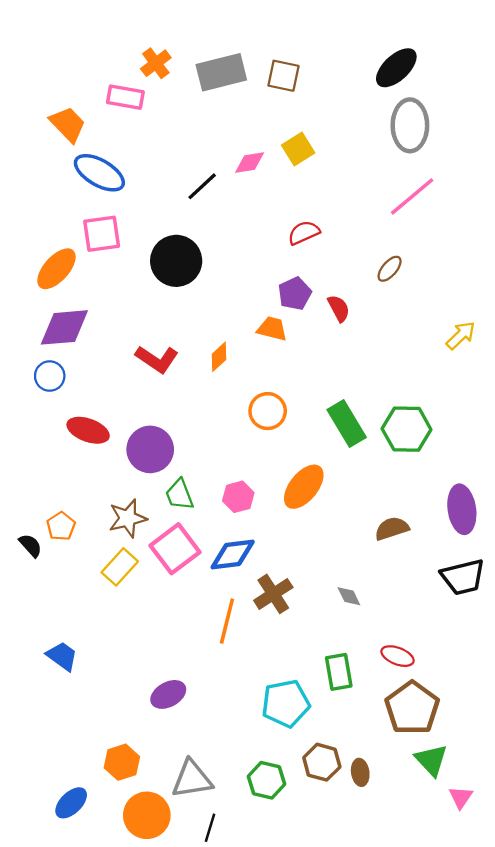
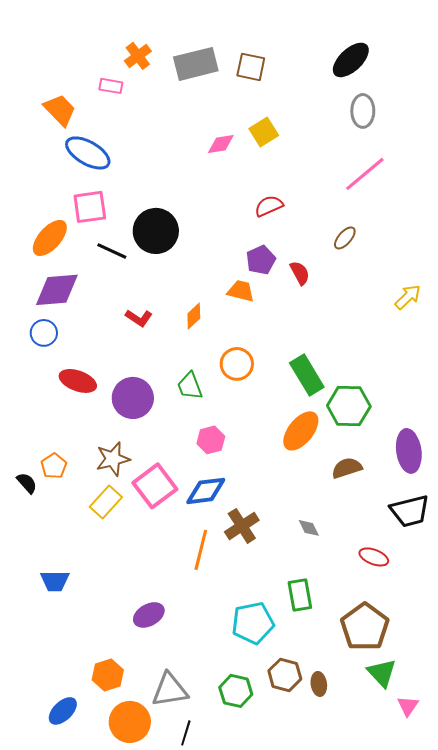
pink rectangle: (125, 97) -> (111, 86), size x0.7
gray ellipse: (410, 125) -> (363, 111), size x0.7
black line: (202, 186) -> (112, 251), moved, turned 68
red L-shape: (157, 359) -> (139, 318), size x0.7
green hexagon: (407, 429) -> (349, 406), moved
orange ellipse: (304, 487) -> (301, 431), moved
green trapezoid: (180, 495) -> (190, 386), moved
blue trapezoid: (62, 656) -> (55, 581), turned 144
red ellipse: (397, 656) -> (374, 557), moved

